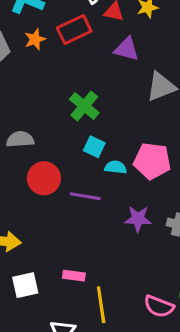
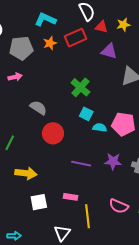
gray semicircle: (20, 139) -> (38, 108), turned 36
purple line: (85, 196) -> (81, 164), moved
pink semicircle: (159, 306) -> (119, 206), moved

